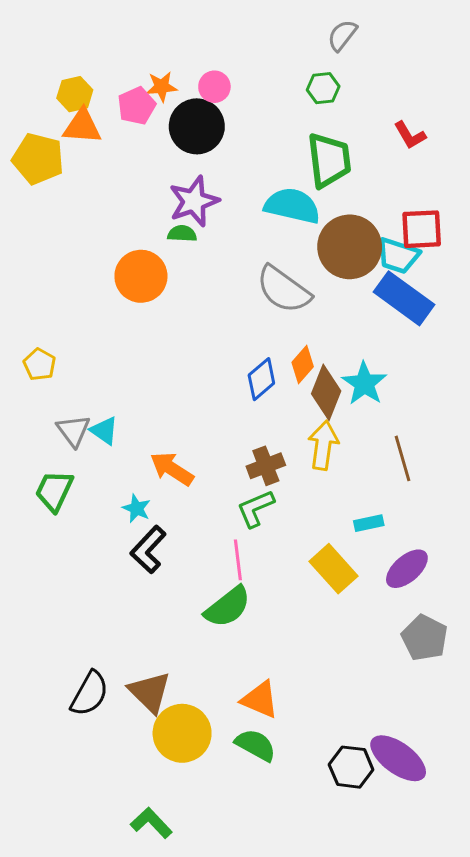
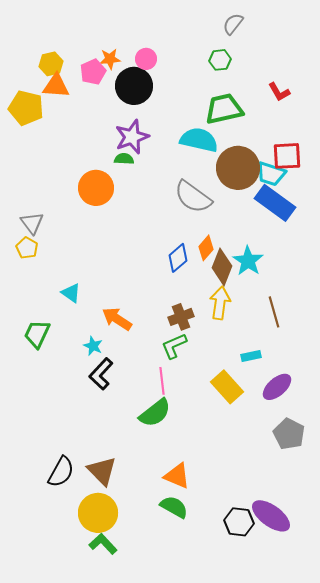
green trapezoid: (329, 160) -> (224, 109), turned -96
gray triangle: (73, 431) -> (32, 223), moved
yellow circle: (182, 733) -> (98, 513), moved
green L-shape: (151, 823) -> (103, 544), moved

